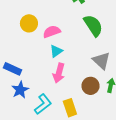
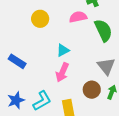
pink semicircle: (52, 32) -> (78, 17), moved
blue star: (20, 90) -> (16, 100), moved

